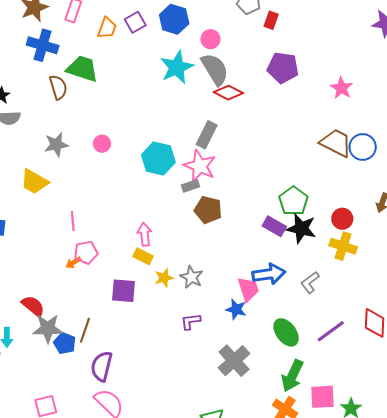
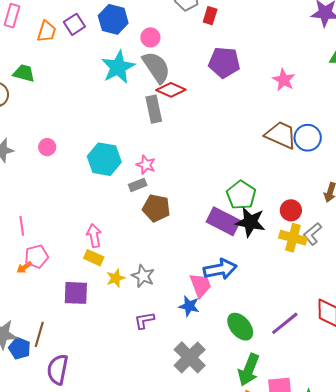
green trapezoid: (82, 69) -> (24, 73), size x0.7
gray rectangle: (207, 135) -> (154, 109), moved, turned -36
pink star: (200, 166) -> (146, 165), size x0.6
purple rectangle: (274, 226) -> (223, 221), size x1.4
gray L-shape: (310, 282) -> (312, 234), moved

